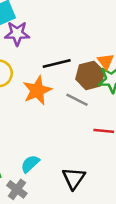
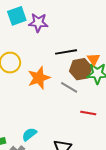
purple star: (17, 34) -> (38, 23), moved
black line: (57, 64) -> (66, 52), moved

